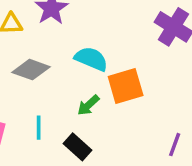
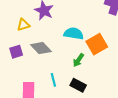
gray diamond: (31, 70) -> (41, 48), turned 40

